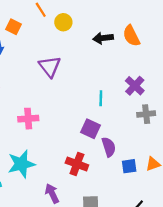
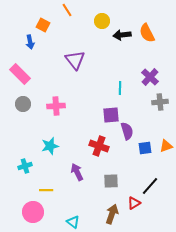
yellow circle: (63, 22) -> (102, 21), moved
purple square: (91, 129) -> (111, 115), turned -30
cyan star: (21, 164) -> (50, 146), size x0.7

